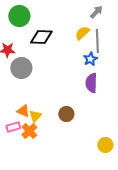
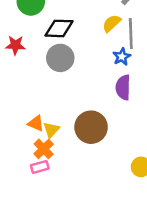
gray circle: (21, 68) -> (60, 58), moved
brown circle: (66, 114) -> (91, 127), size x1.6
pink rectangle: (13, 127) -> (40, 167), moved

